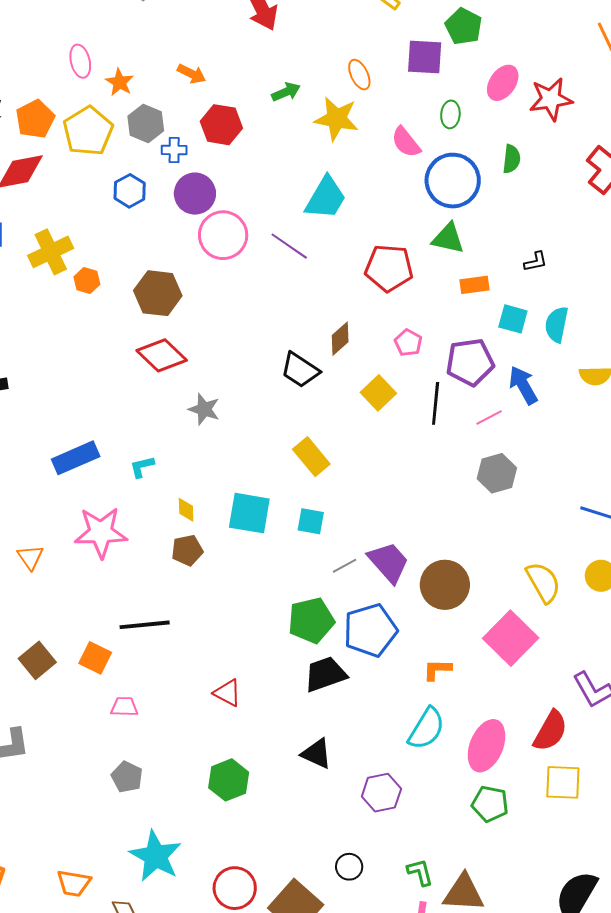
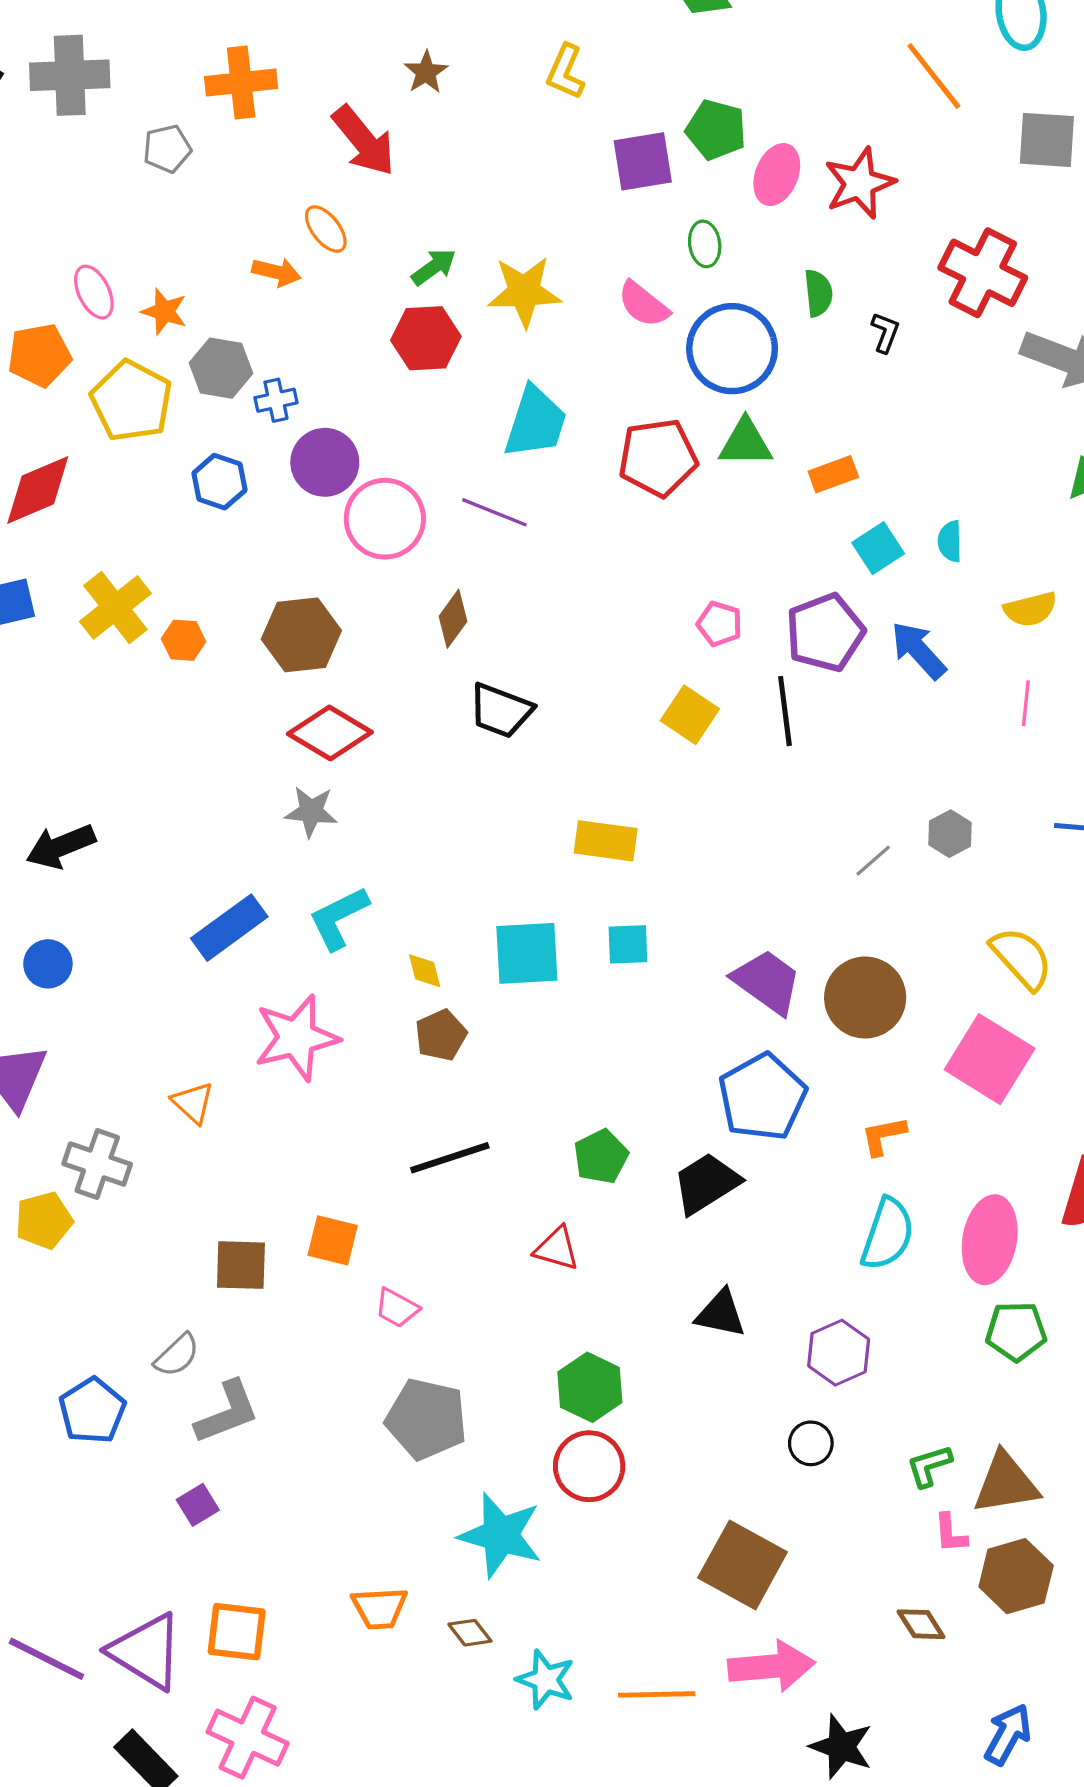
green pentagon: (464, 26) -> (716, 130), moved
orange ellipse: (359, 75) -> (326, 229), moved
orange pentagon: (35, 119) -> (39, 355), moved, turned 30
red hexagon: (221, 125) -> (426, 338), moved
black L-shape: (536, 262) -> (885, 332), moved, turned -45
red pentagon: (389, 268) -> (658, 458), moved
orange rectangle: (475, 285) -> (833, 474), moved
cyan square: (513, 319) -> (878, 548), turned -36
cyan semicircle: (557, 324) -> (950, 541), size x0.7
brown diamond: (340, 339) -> (453, 619), moved
black trapezoid: (300, 370) -> (501, 711), moved
gray star: (204, 409) -> (311, 812), moved
pink line: (489, 417) -> (1026, 703), moved, turned -44
yellow rectangle: (311, 457) -> (606, 841), turned -30
cyan L-shape: (142, 467) -> (339, 918), size x1.6
gray hexagon: (497, 473) -> (950, 834), moved, size x0.7
gray line: (345, 566) -> (873, 861), moved
green pentagon: (311, 620) -> (601, 1157), moved, size x0.7
black line: (145, 625) -> (450, 1158), moved
brown square: (37, 660) -> (241, 1265), turned -36
pink trapezoid: (124, 707) -> (397, 1308), turned -140
gray pentagon: (127, 777) -> (426, 1419), size x1.6
black circle: (349, 867) -> (811, 1443), moved
green L-shape: (420, 872) -> (929, 1466), turned -80
red circle: (235, 888) -> (589, 1466), moved

